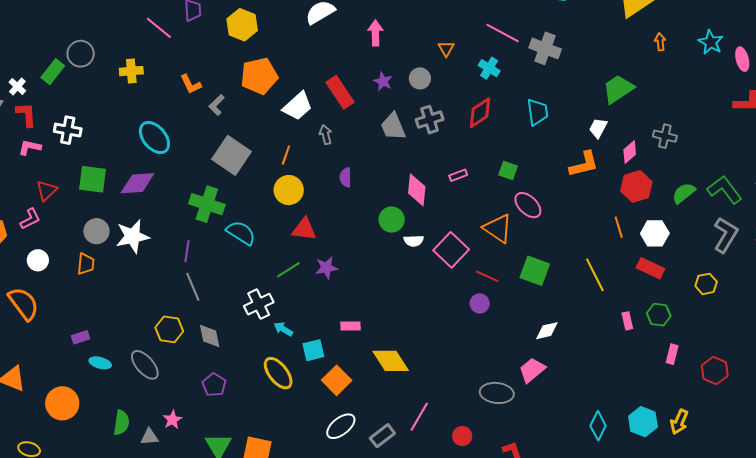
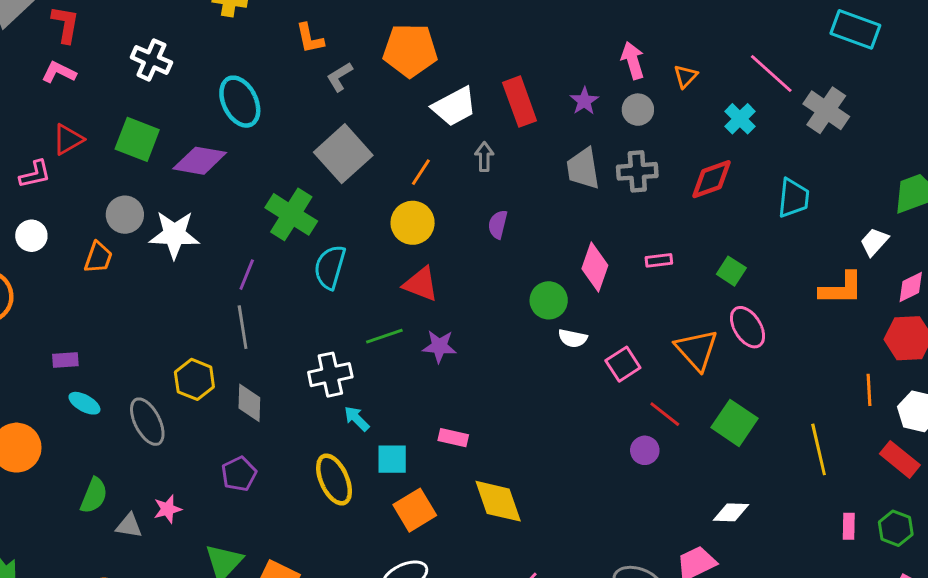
pink arrow: (375, 33) -> (633, 60), moved, turned -30
white cross: (68, 130) -> (151, 60), moved
cyan semicircle: (241, 233) -> (330, 267), turned -120
pink square: (451, 250) -> (623, 364), size x0.7

